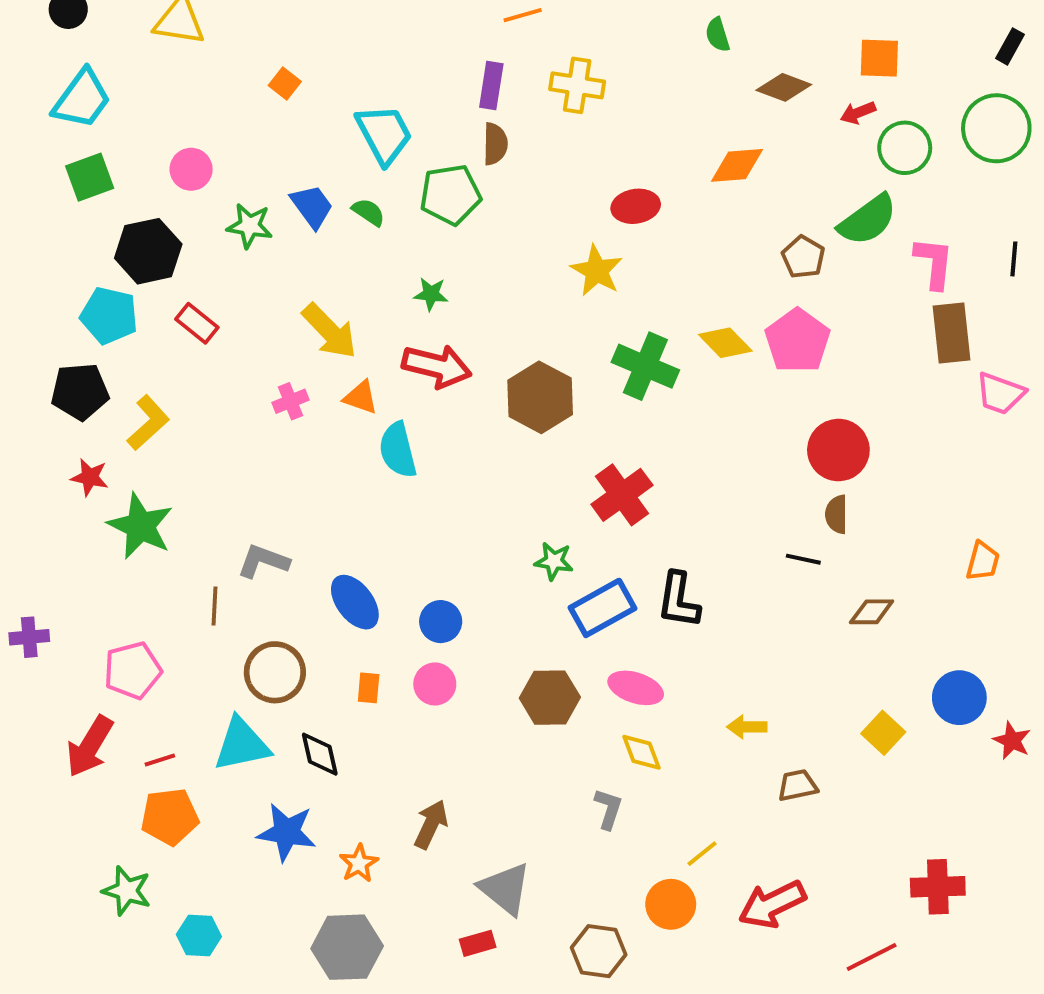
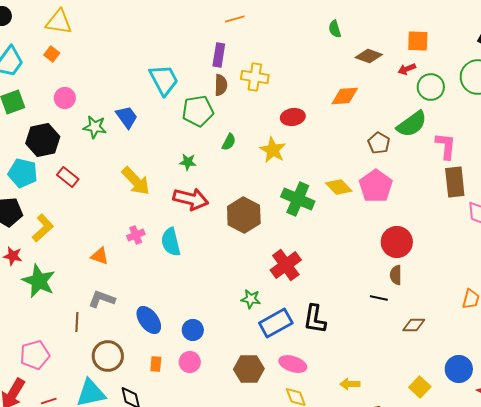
orange square: (285, 83) -> (52, 54), moved
yellow cross: (577, 85) -> (255, 77), moved
green semicircle: (369, 212) -> (229, 142), moved, turned 84
orange triangle: (361, 397) -> (100, 256), moved
pink cross: (291, 401) -> (136, 235), moved

